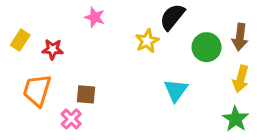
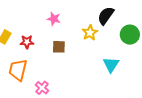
brown square: (86, 94) -> (59, 47), moved

